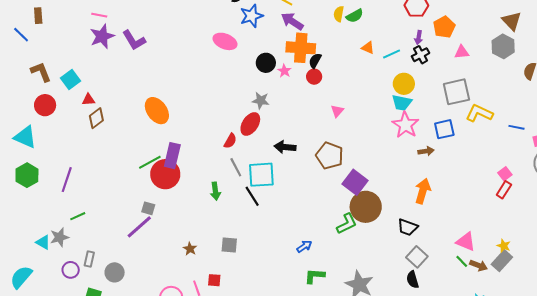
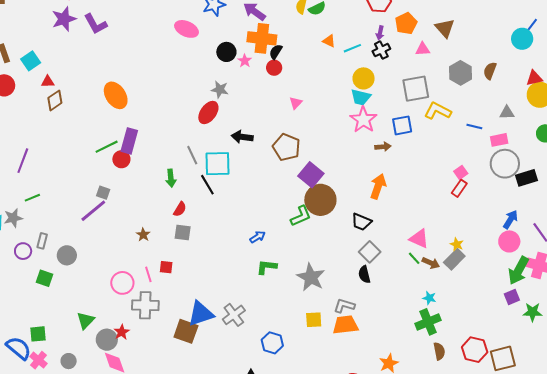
brown triangle: (512, 21) -> (445, 28), moved
gray hexagon: (503, 46) -> (461, 73), moved
red semicircle: (230, 141) -> (180, 209), moved
red circle: (165, 174) -> (121, 159), size x0.6

